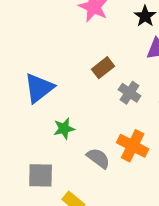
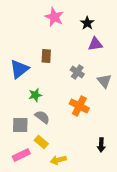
brown rectangle: (103, 68) -> (46, 56), moved, turned -48
gray semicircle: (98, 158) -> (42, 117), moved

